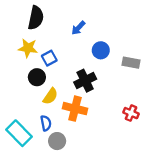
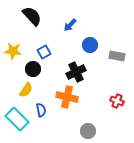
black semicircle: (36, 18) -> (32, 16), turned -55
yellow star: (28, 48) -> (13, 51), moved
yellow semicircle: (50, 96) -> (26, 90), moved
gray circle: (57, 141) -> (88, 131), moved

